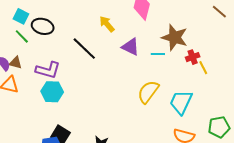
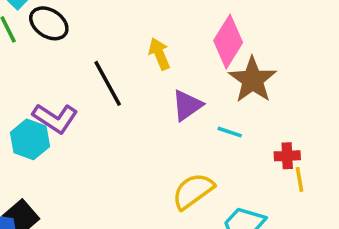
brown star: (175, 37) -> (253, 80), moved
purple triangle: (130, 47) -> (187, 105), turned 42
purple L-shape: (48, 70) -> (55, 118), moved

